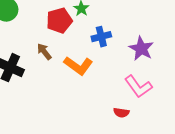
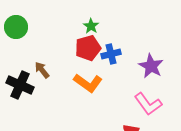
red pentagon: (59, 21) -> (88, 48), moved
brown arrow: (44, 52) -> (42, 70), moved

